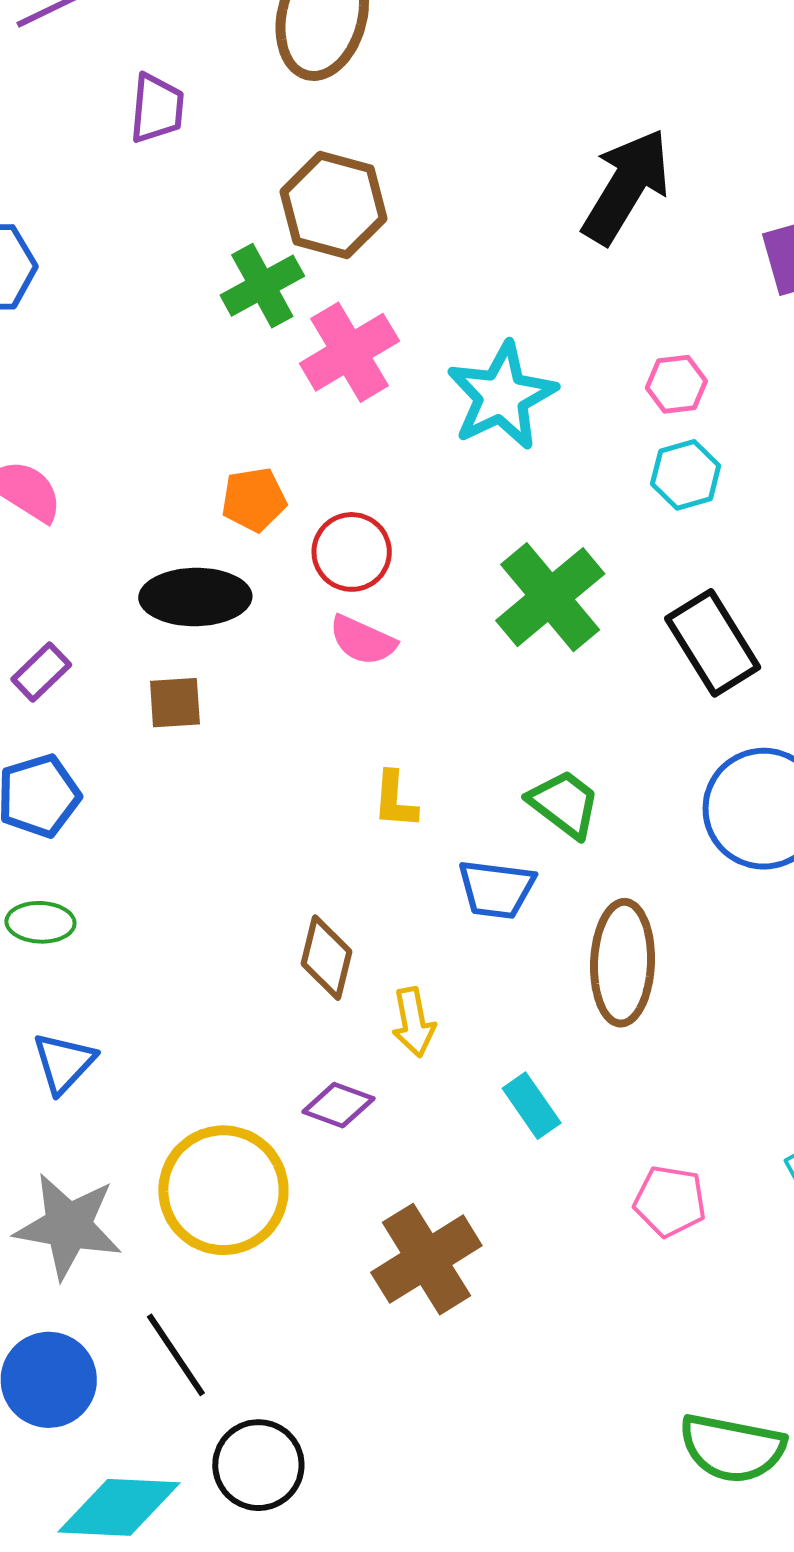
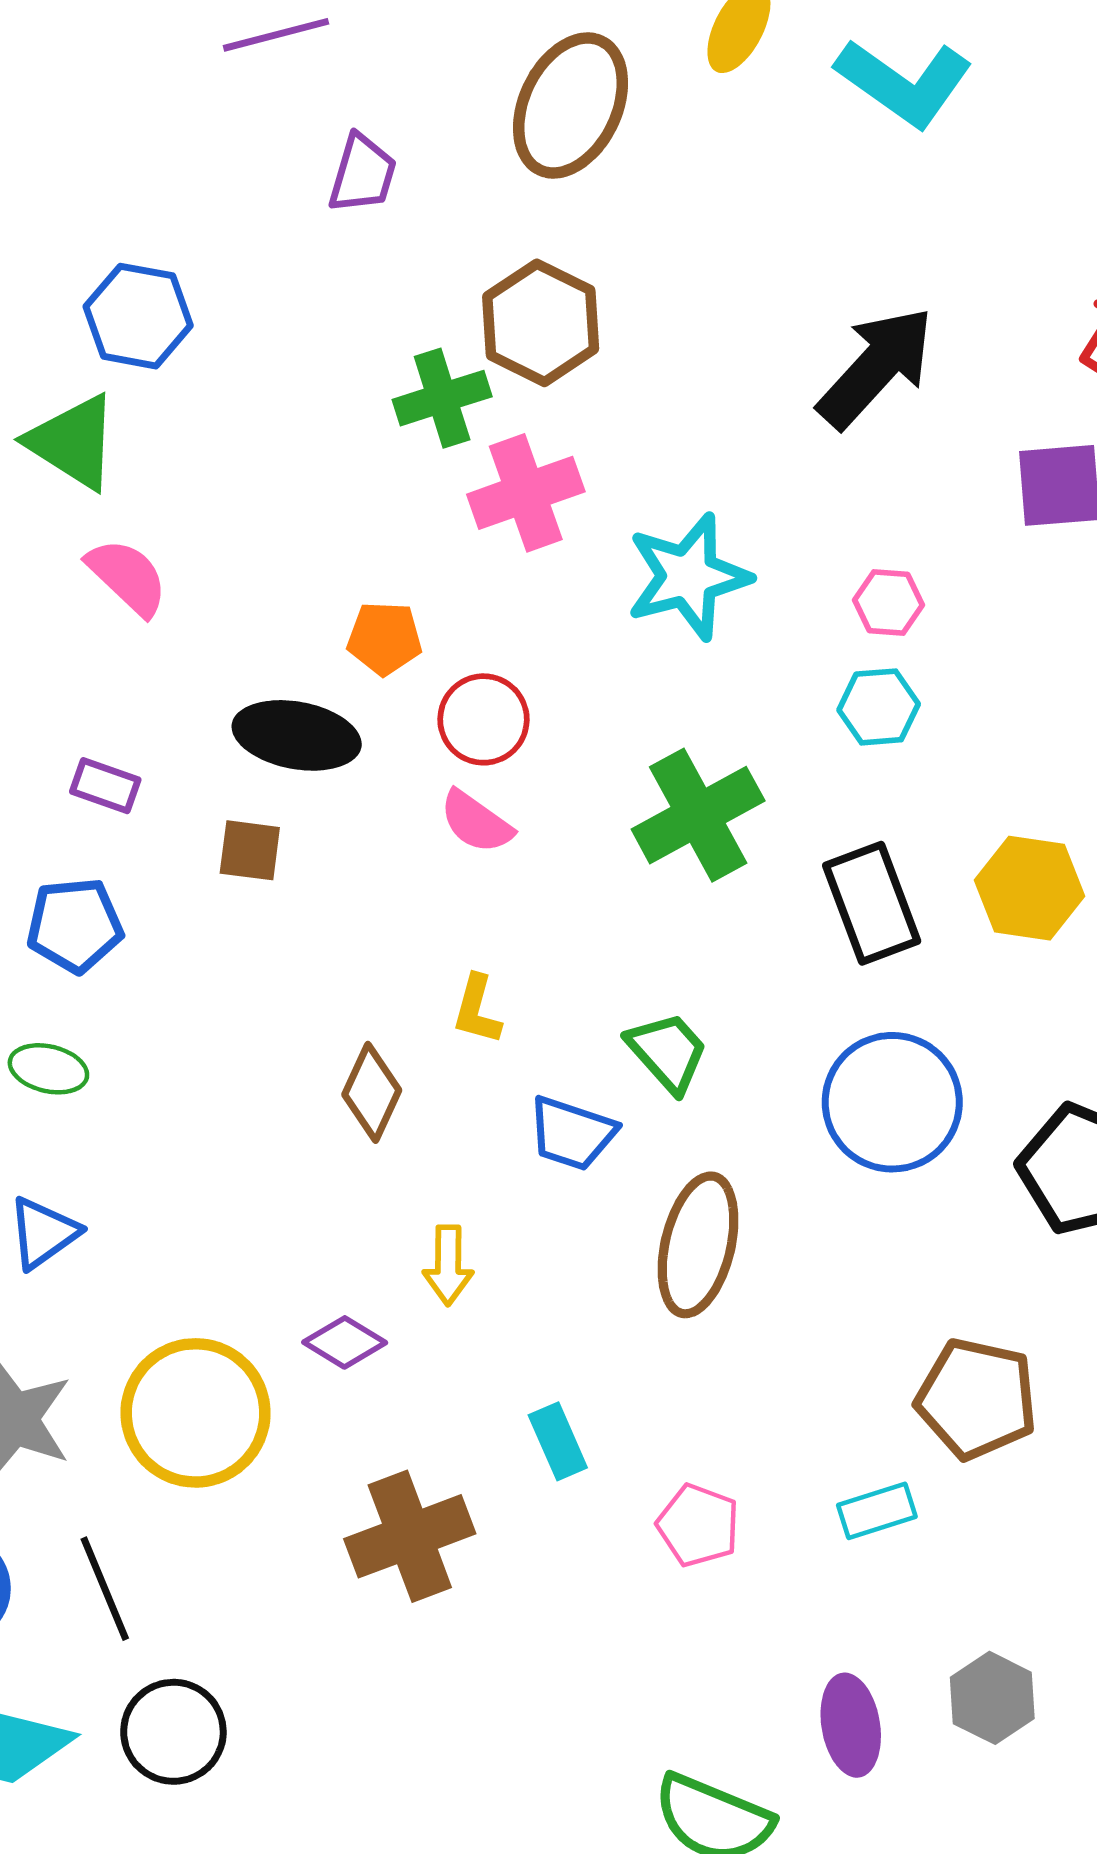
purple rectangle: (41, 672) -> (105, 786), turned 52
brown diamond: (327, 958) -> (372, 1092), moved
cyan rectangle: (532, 1106) -> (558, 1441), moved

